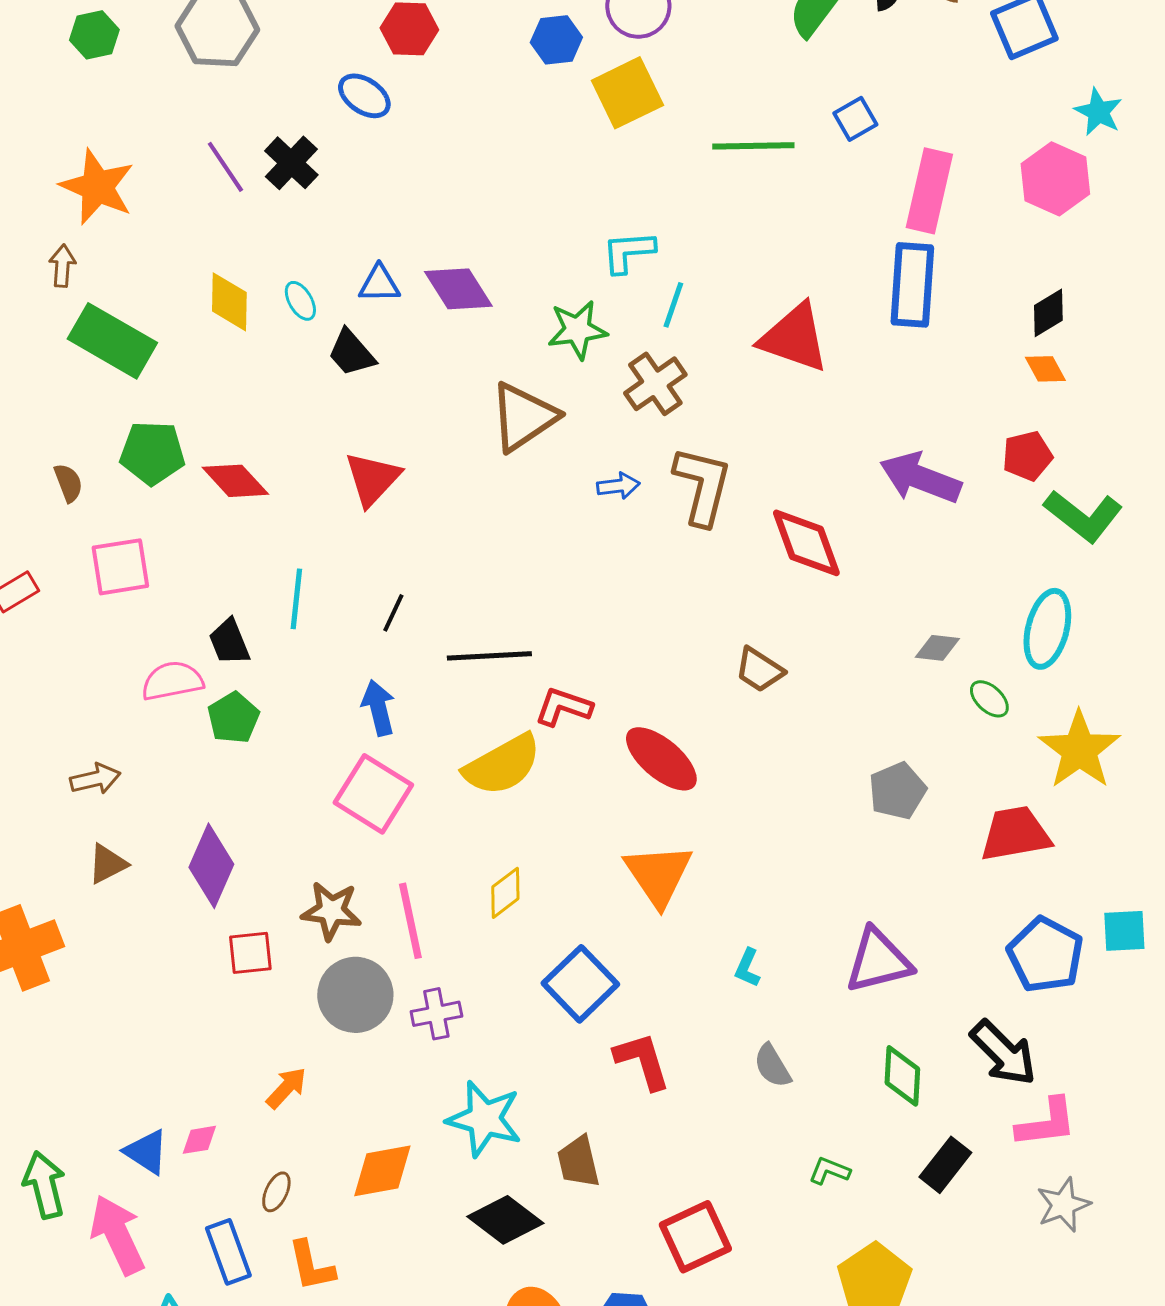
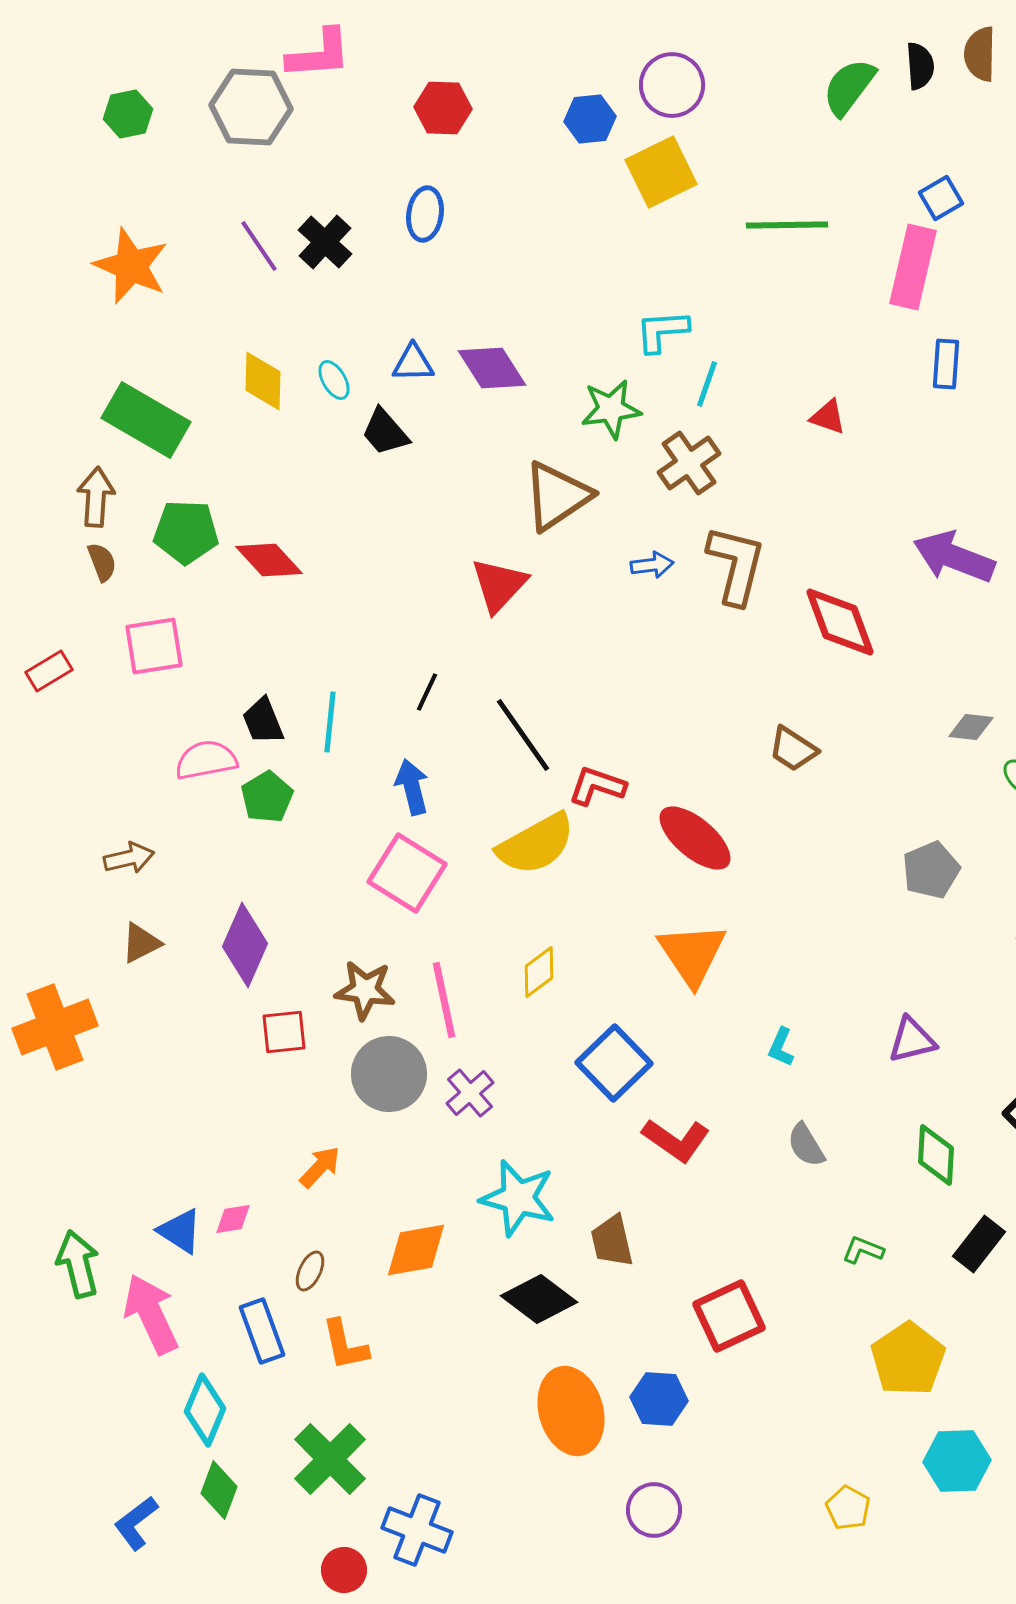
blue ellipse: (364, 96) -> (425, 214), moved, turned 64
blue square: (855, 119) -> (941, 198), moved
pink rectangle: (929, 191) -> (913, 267), moved
brown arrow: (62, 266) -> (96, 497), moved, size x1.4
blue rectangle: (912, 285) -> (946, 364), size x0.6
red triangle: (794, 338) -> (828, 417), size x0.5
red triangle: (372, 479) -> (499, 585), moved
cyan line: (296, 599) -> (330, 722), moved
black line: (489, 656) -> (523, 735), turned 58
purple triangle: (878, 961) -> (912, 1040), size x0.7
purple cross: (436, 1014) -> (470, 1093), turned -30
red L-shape: (642, 1061) -> (676, 1140), turned 142

